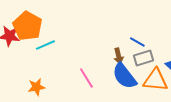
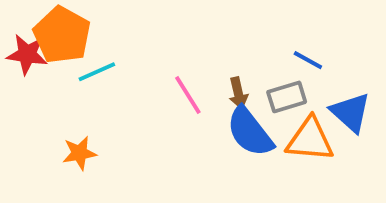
blue line: (137, 42) -> (308, 60), moved
pink line: (86, 78) -> (188, 95), moved

